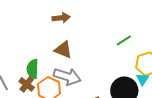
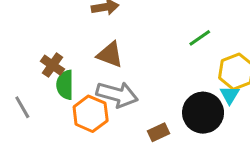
brown cross: (27, 84) -> (52, 65), moved

